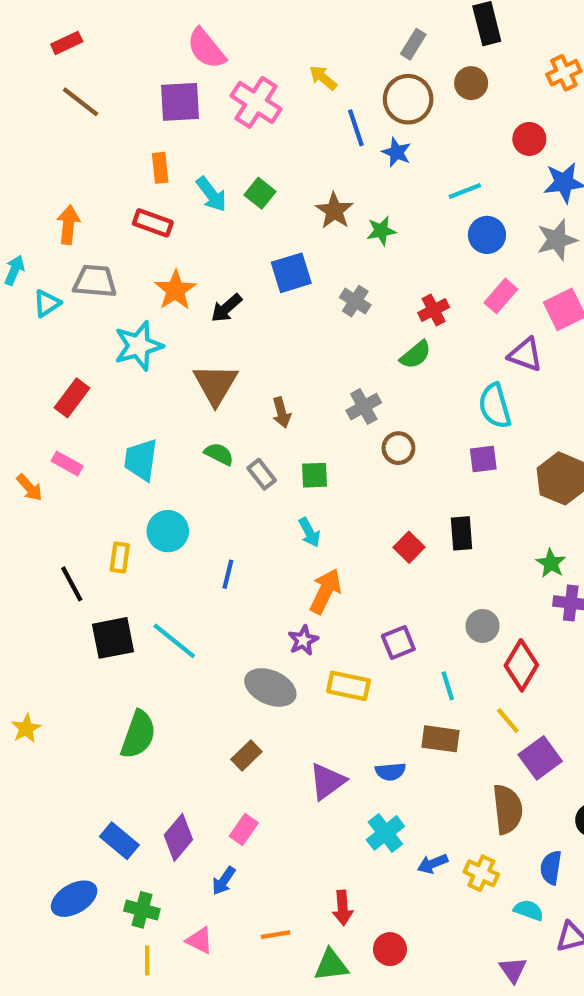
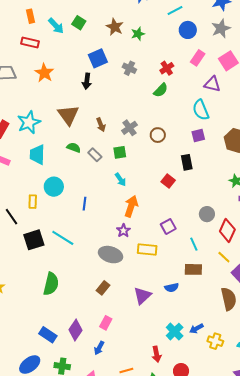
black arrow: (226, 308) -> (87, 81), moved, turned -35
cyan star: (139, 346) -> (29, 122), moved
gray cross: (364, 407) -> (130, 128), moved
black rectangle: (462, 533) -> (187, 162), moved
cyan cross: (385, 833) -> (175, 332), moved
yellow cross: (481, 873) -> (215, 341), moved

